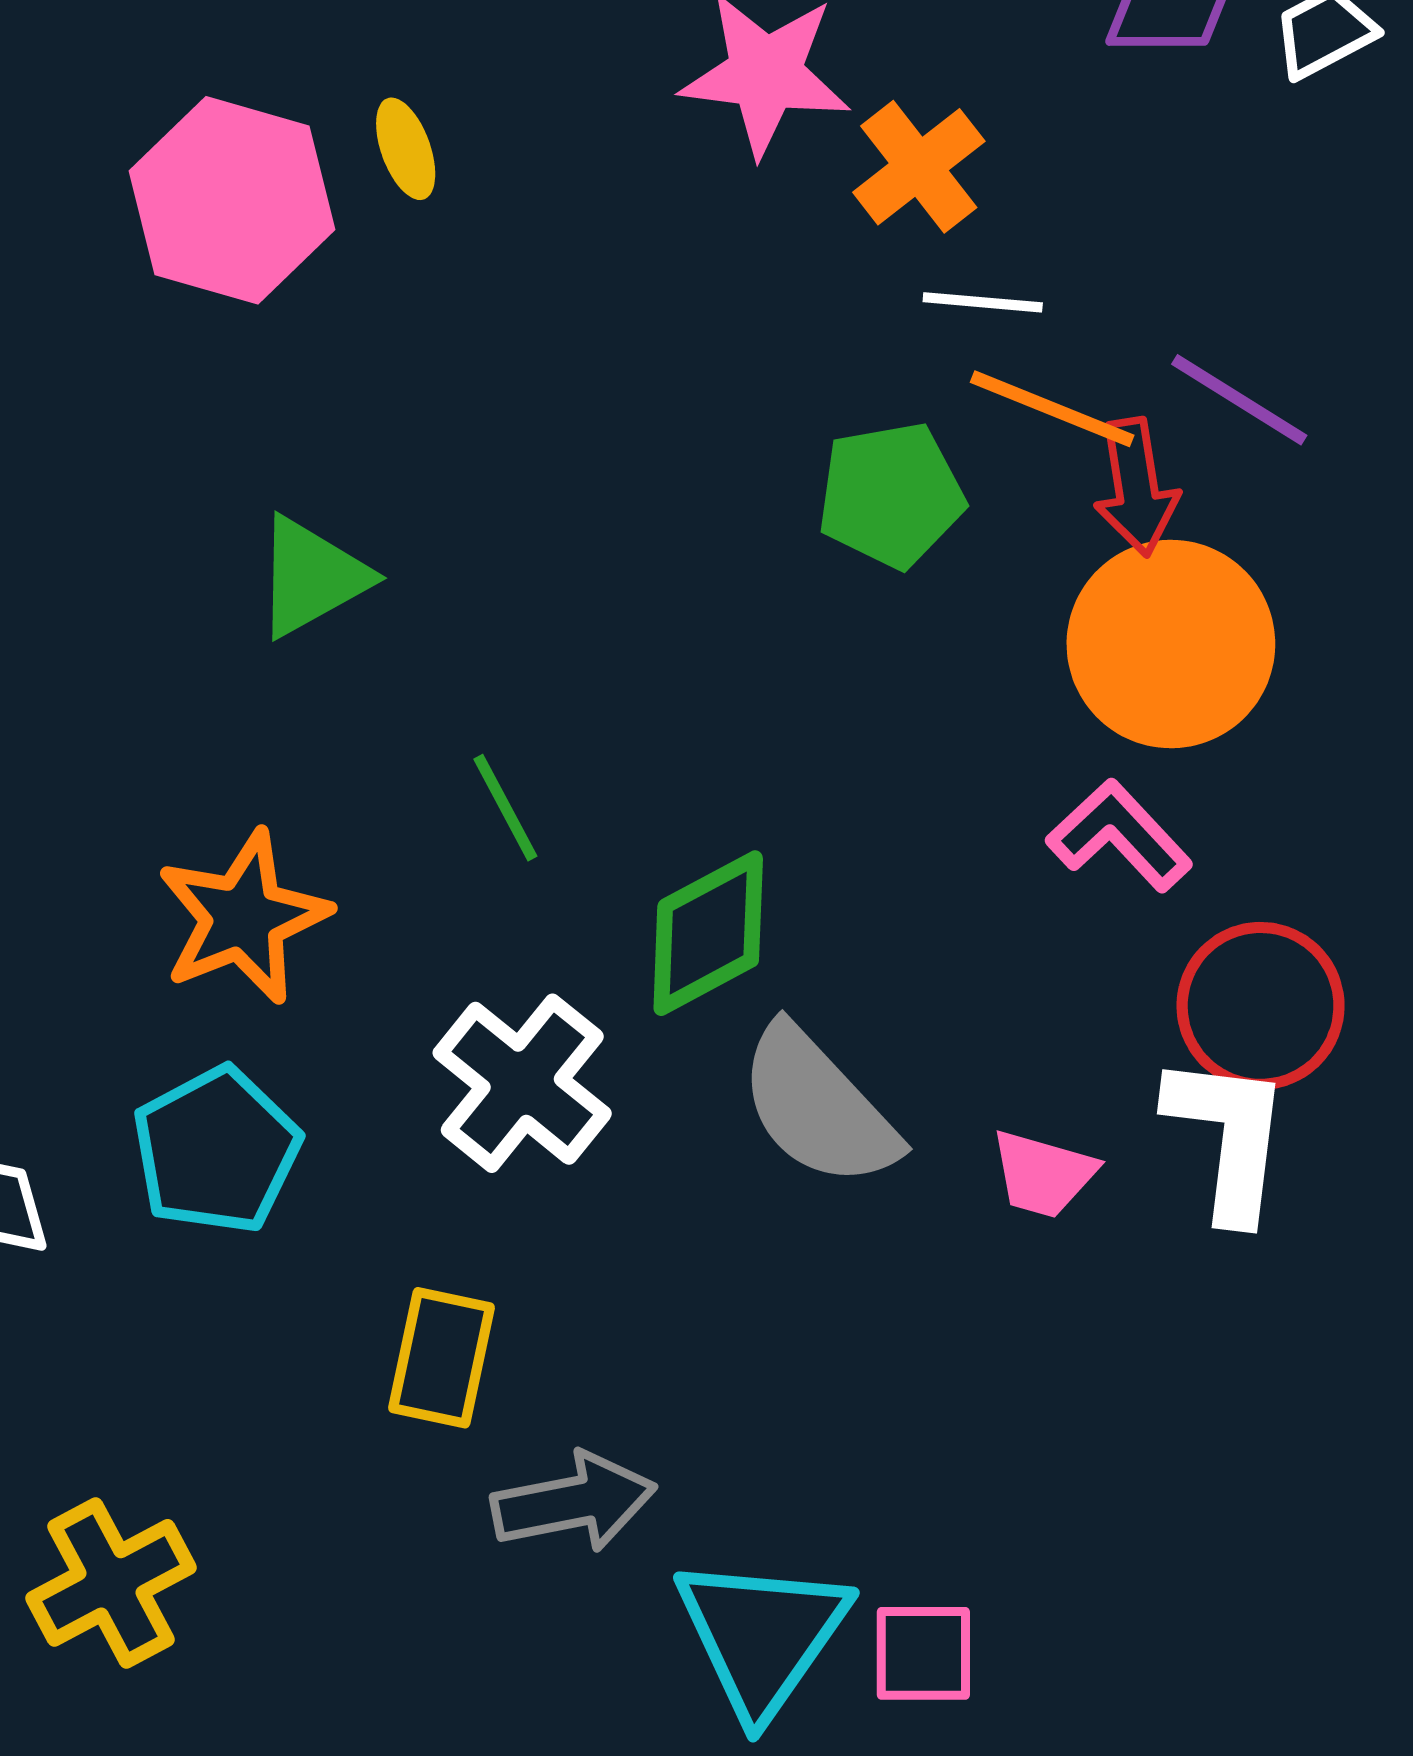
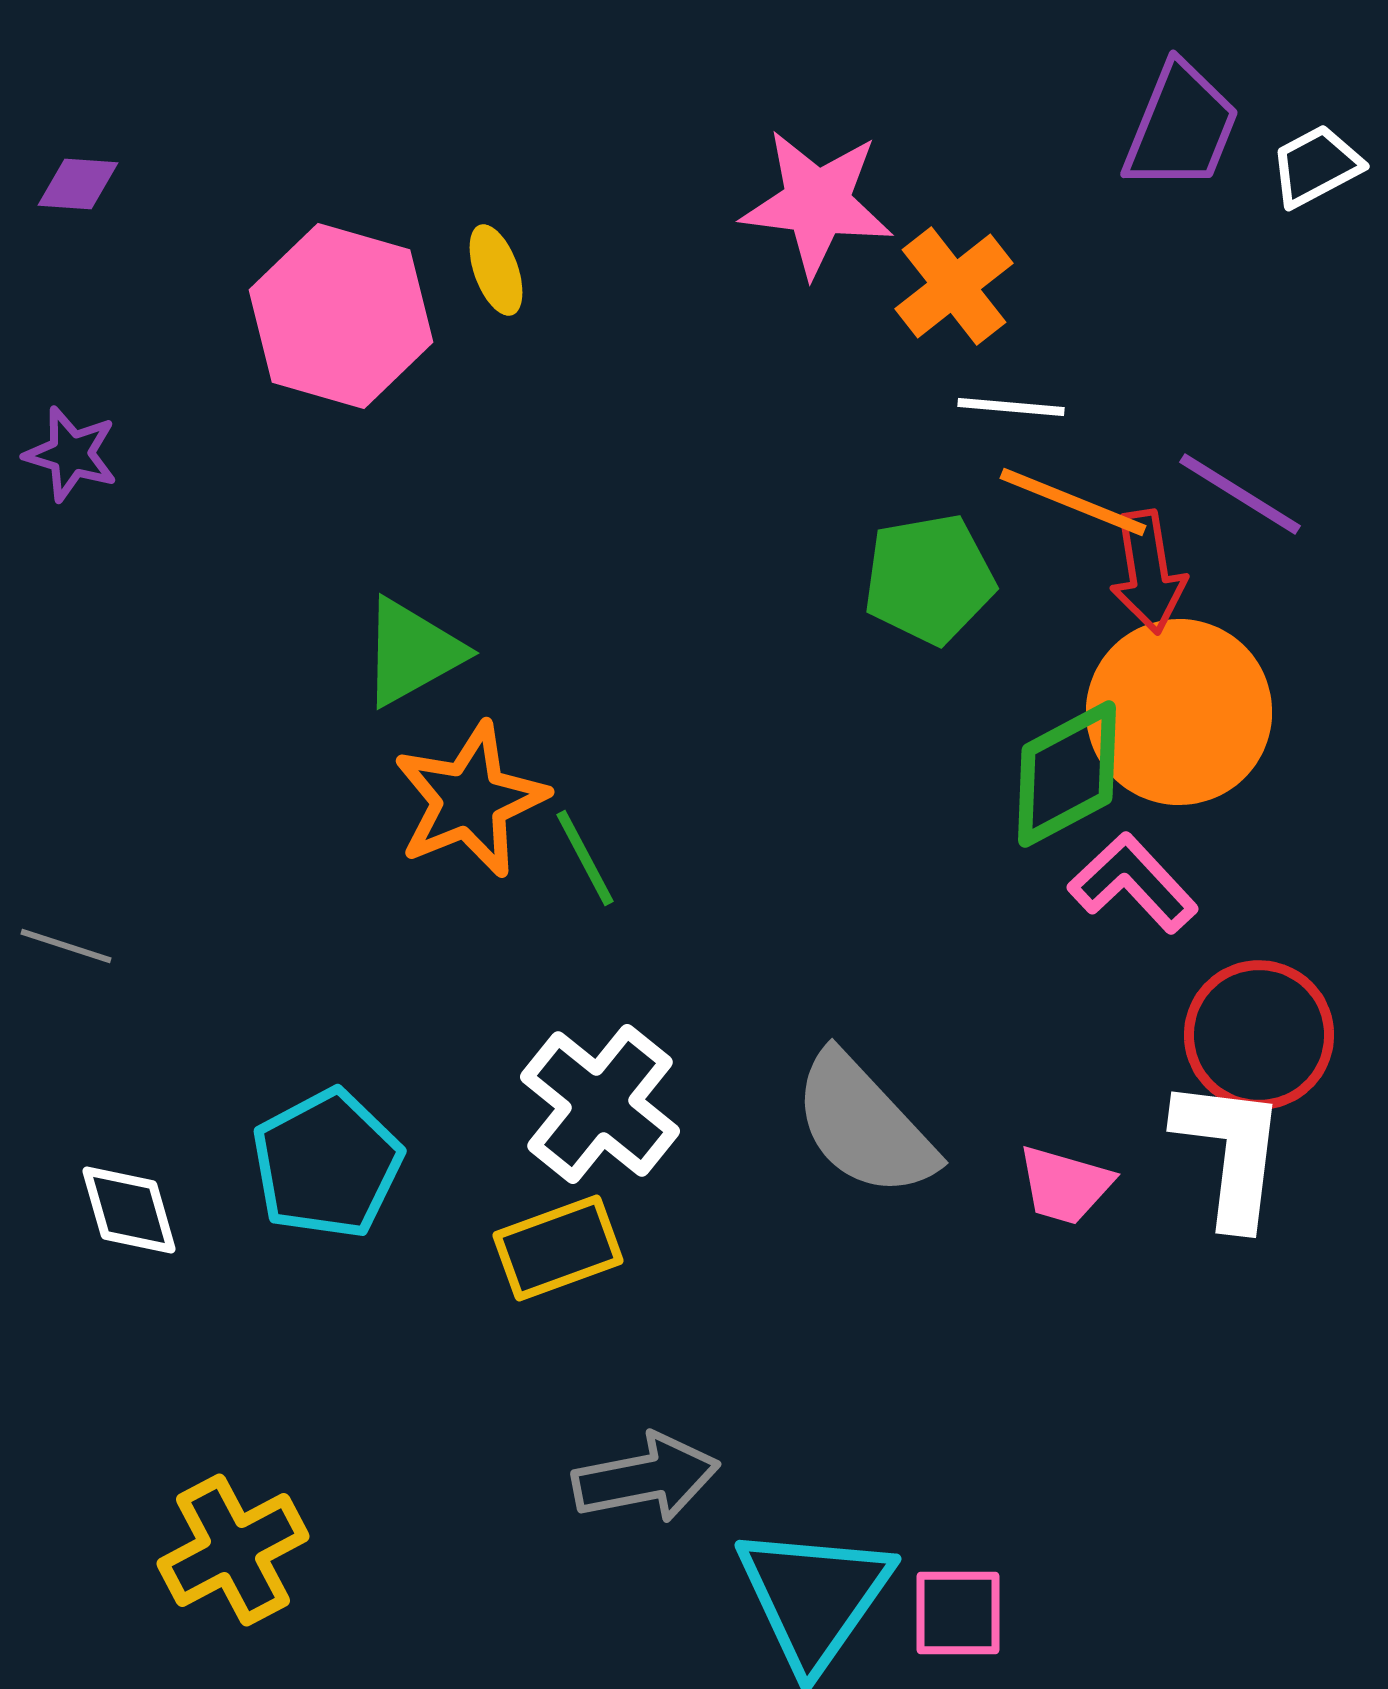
orange star: (243, 917) -> (470, 800), moved
green diamond: (708, 933) -> (1067, 774), moved
yellow rectangle: (442, 1358) -> (558, 1248), moved, turned 58

